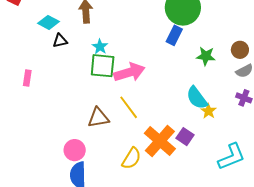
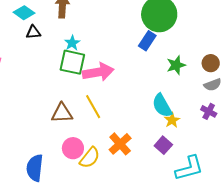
green star: (206, 56) -> (176, 65), turned -30
purple square: (185, 137) -> (163, 145), moved
orange cross: (160, 141) -> (120, 144), size x0.7
pink circle: (75, 150) -> (73, 148), moved

